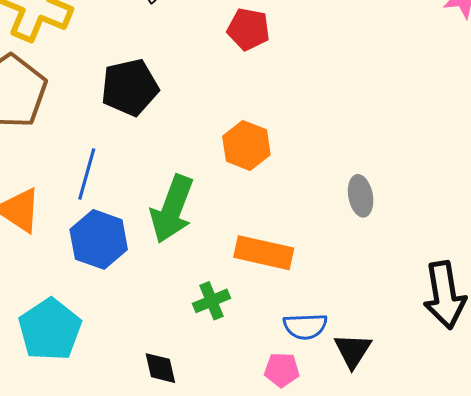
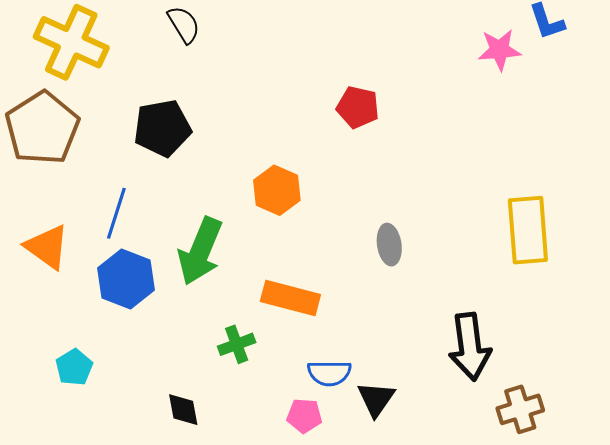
red pentagon: (248, 29) -> (358, 107), moved
cyan pentagon: (50, 329) -> (74, 367), size x0.6

